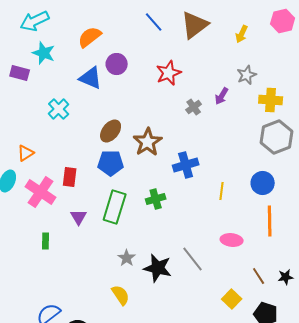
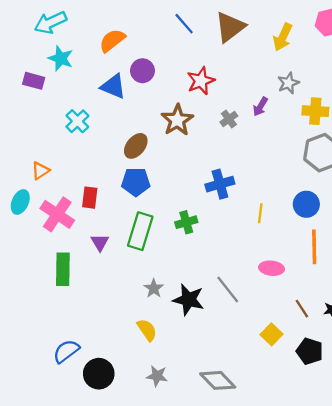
yellow arrow: (242, 34) -> (283, 37), size x1.4
brown star: (148, 142) -> (177, 120), moved
green rectangle: (46, 241) -> (63, 269), size x1.8

